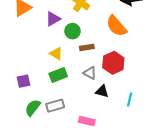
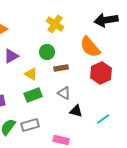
purple triangle: (53, 19) -> (11, 56), moved
red hexagon: (113, 63) -> (101, 73), moved
cyan line: (130, 100) -> (103, 119), turned 40

